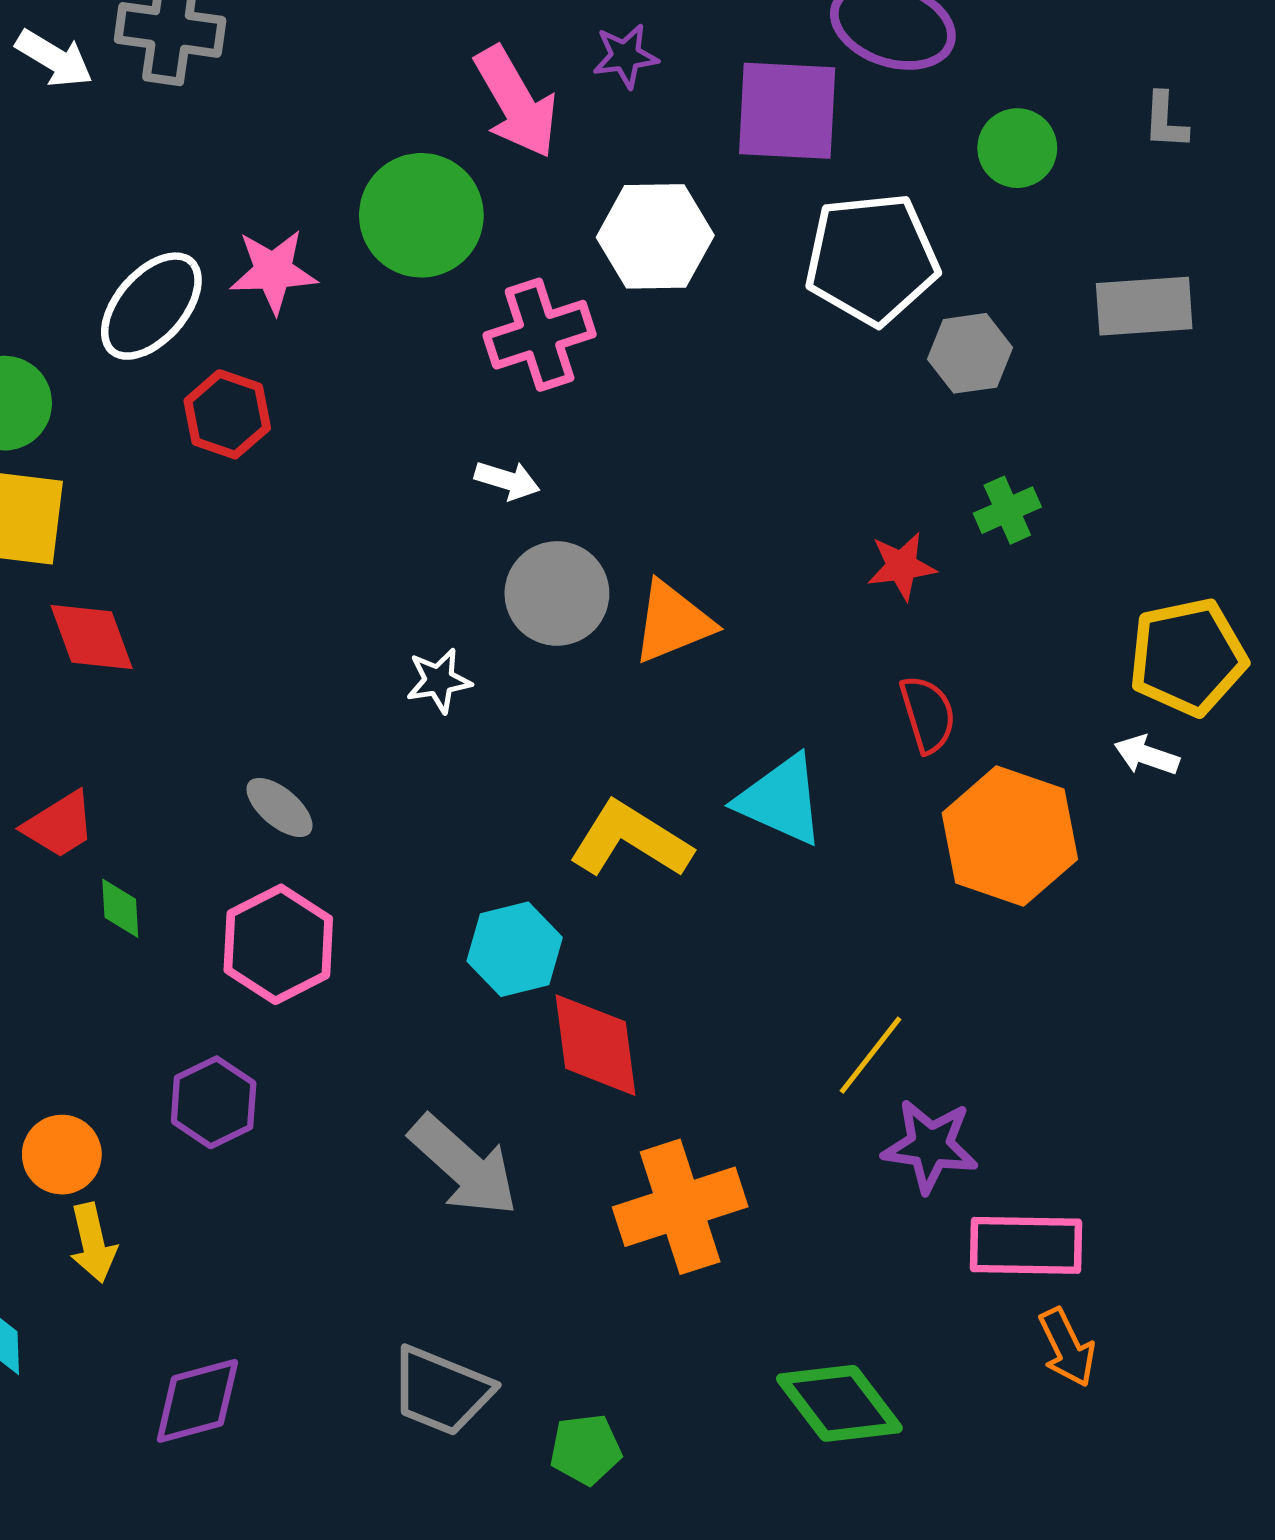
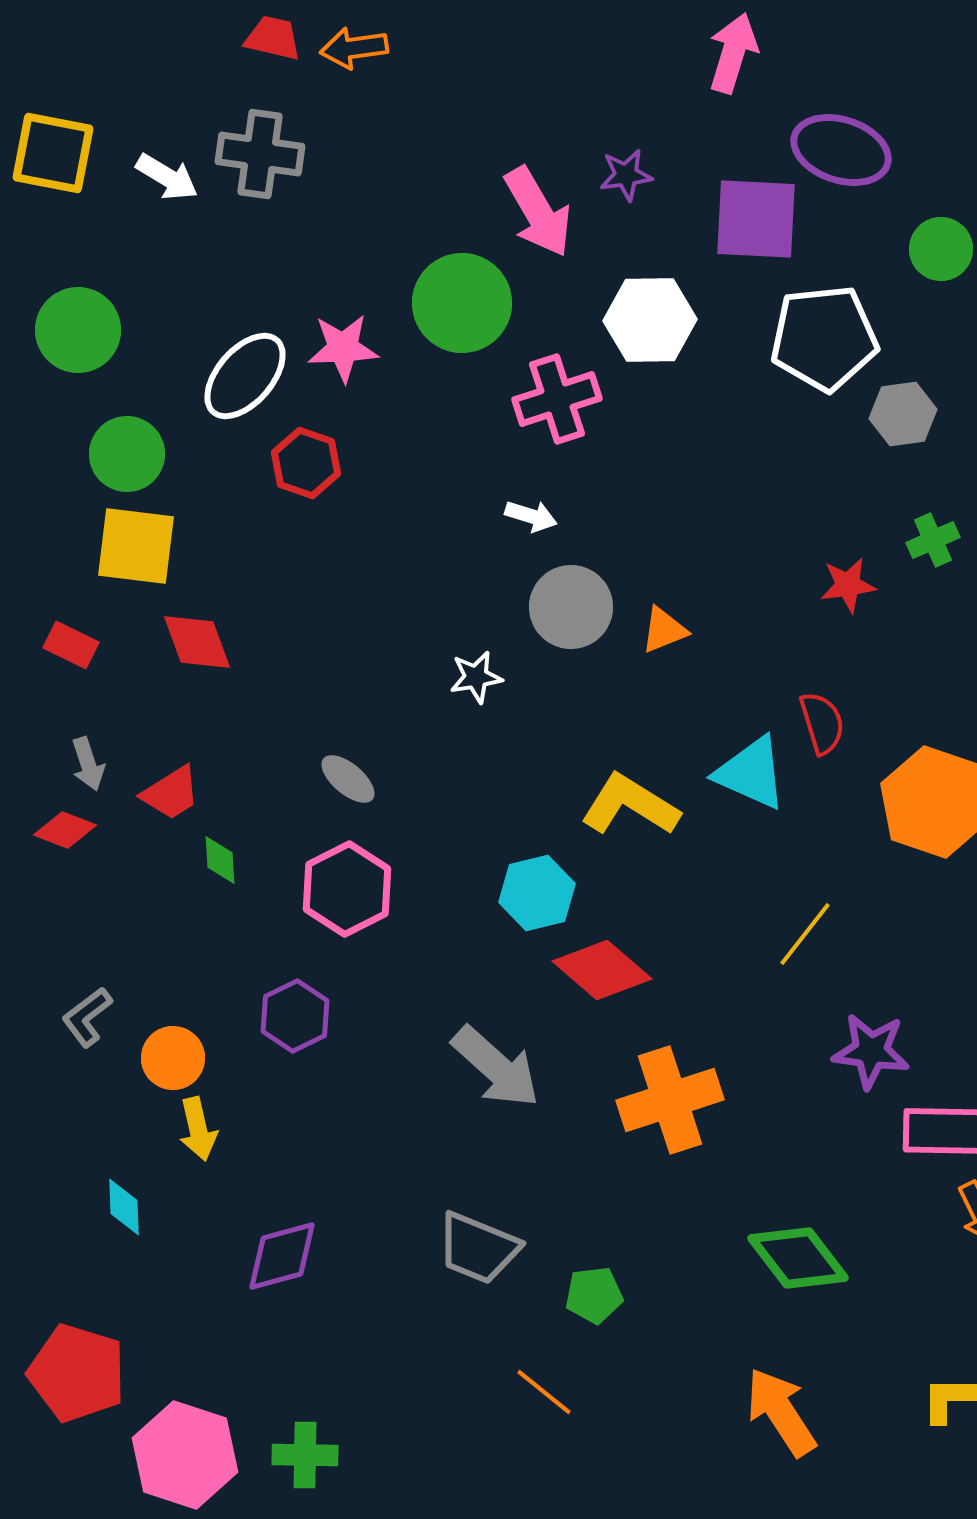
orange triangle: (673, 622) -> (664, 630), size x0.7
red semicircle: (928, 714) -> (822, 723), moved
red diamond: (596, 1045) -> (602, 970), turned -42
yellow line: (870, 1055) -> (805, 934), moved

